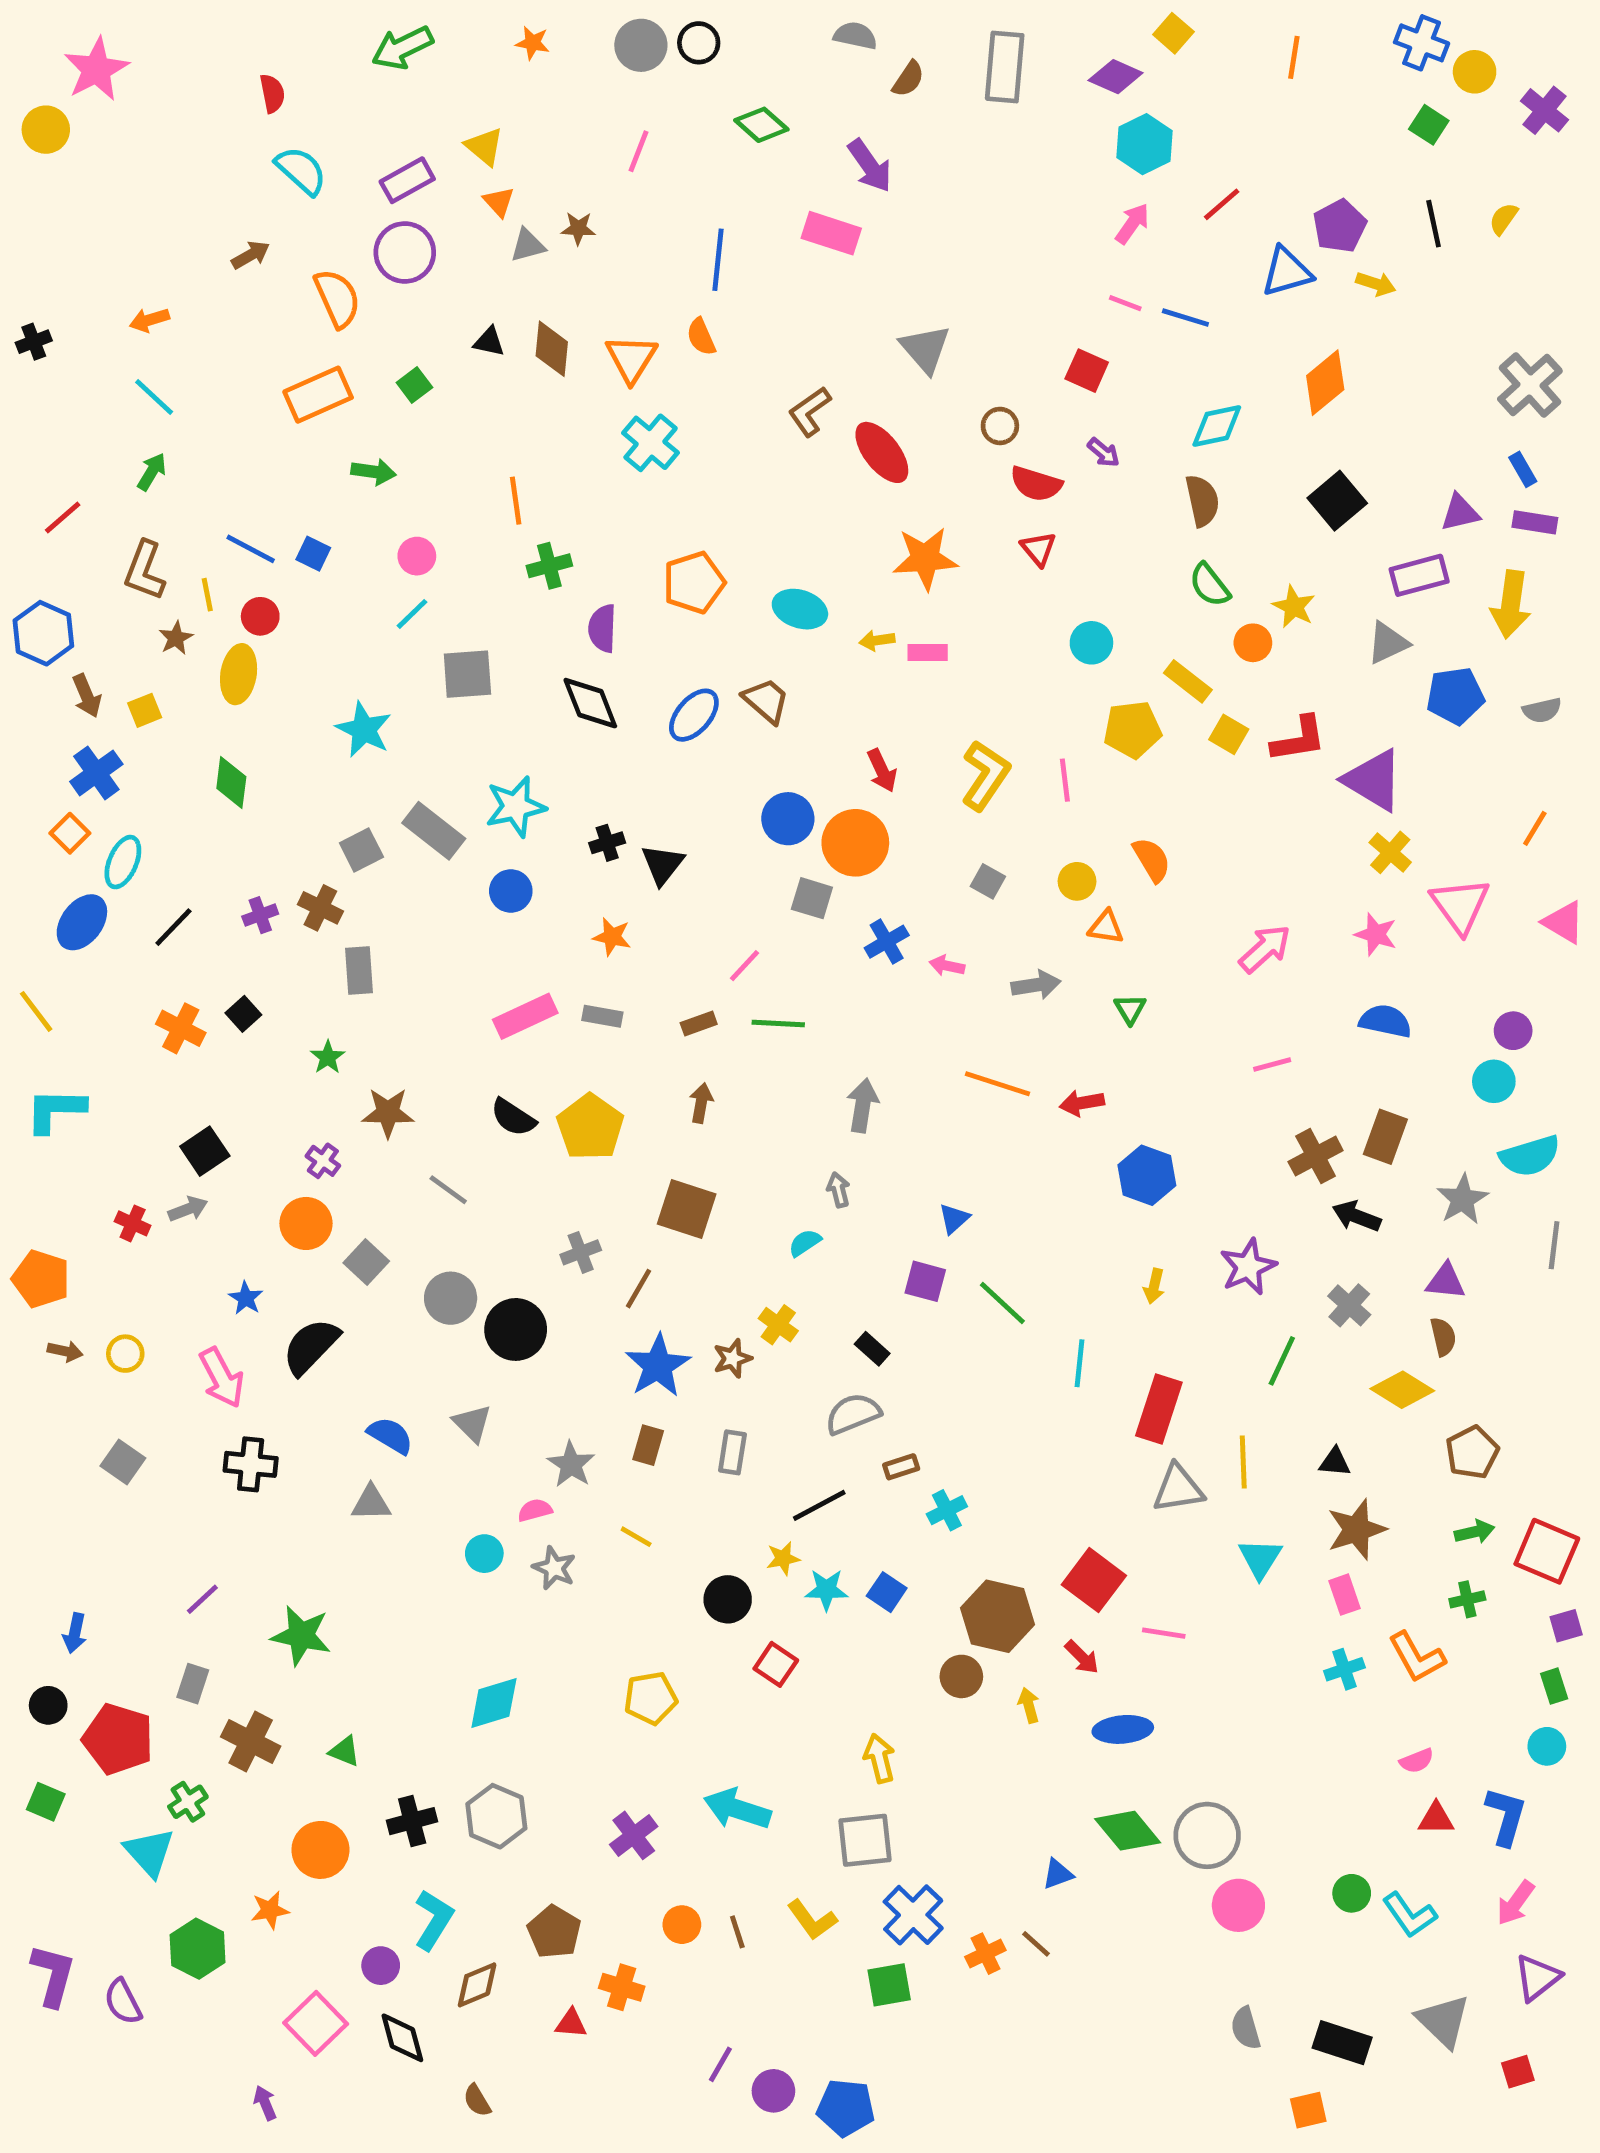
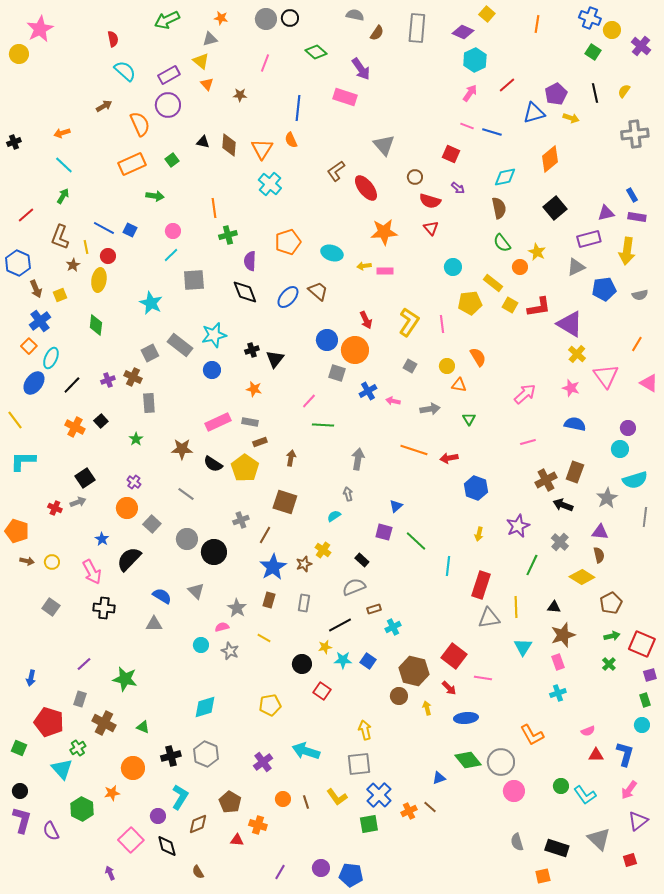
gray triangle: (528, 245) -> (210, 39), moved
gray cross: (1530, 385) -> (635, 134), moved, turned 36
brown rectangle: (699, 1023) -> (260, 442), moved
brown star: (388, 1113) -> (182, 449), moved
green cross: (1467, 1599) -> (609, 664), turned -32
orange L-shape: (1417, 1657) -> (532, 735), moved
black circle: (48, 1705) -> (20, 791), moved
purple line: (720, 2064) -> (280, 872), moved

